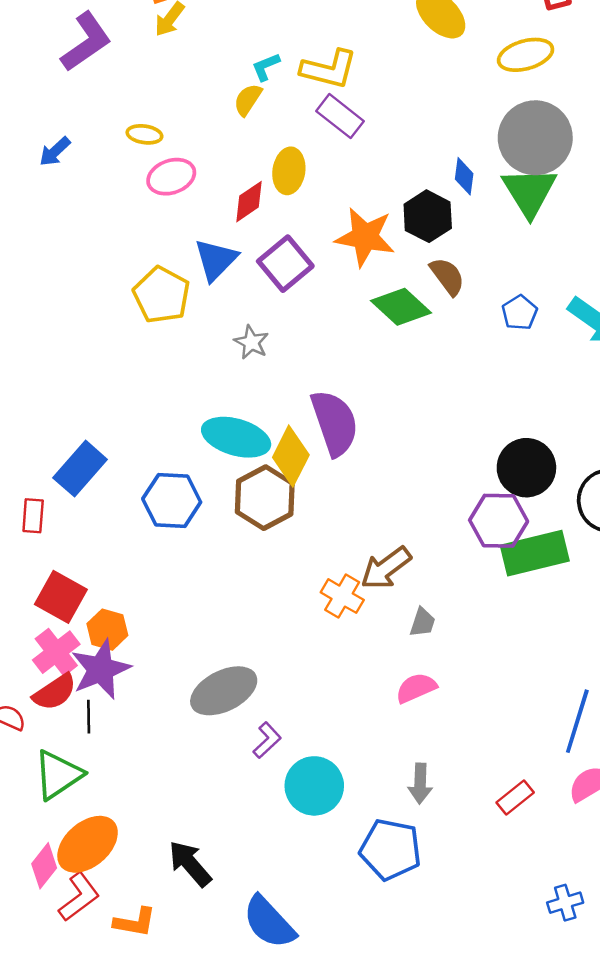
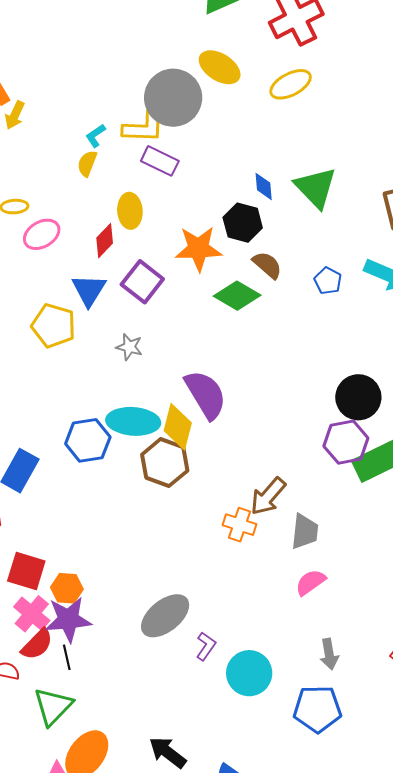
gray circle: (535, 138) -> (173, 98), moved
blue hexagon: (172, 500) -> (88, 440), moved
gray trapezoid: (422, 622) -> (305, 532), size x1.5
purple star: (101, 669) -> (68, 619), turned 30

